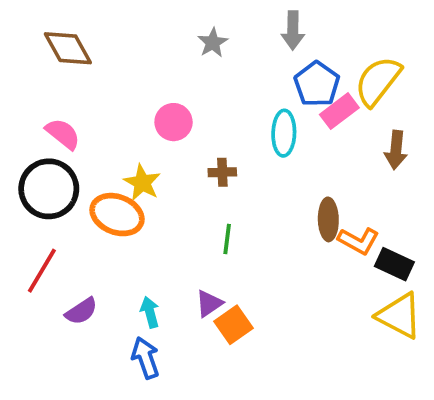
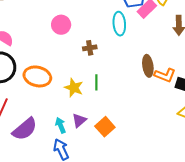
yellow star: (142, 183) -> (74, 88), moved
purple triangle: (209, 303) -> (79, 120), moved
purple semicircle: (81, 311) -> (25, 129), size x1.5

